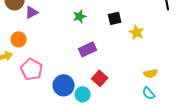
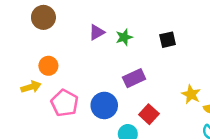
purple triangle: (32, 12) -> (97, 32), moved
yellow star: (137, 32) -> (191, 94), moved
blue circle: (64, 85) -> (104, 105), moved

